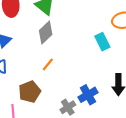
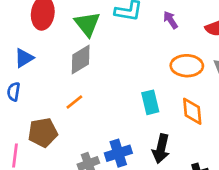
cyan rectangle: (102, 42) -> (150, 102), moved

